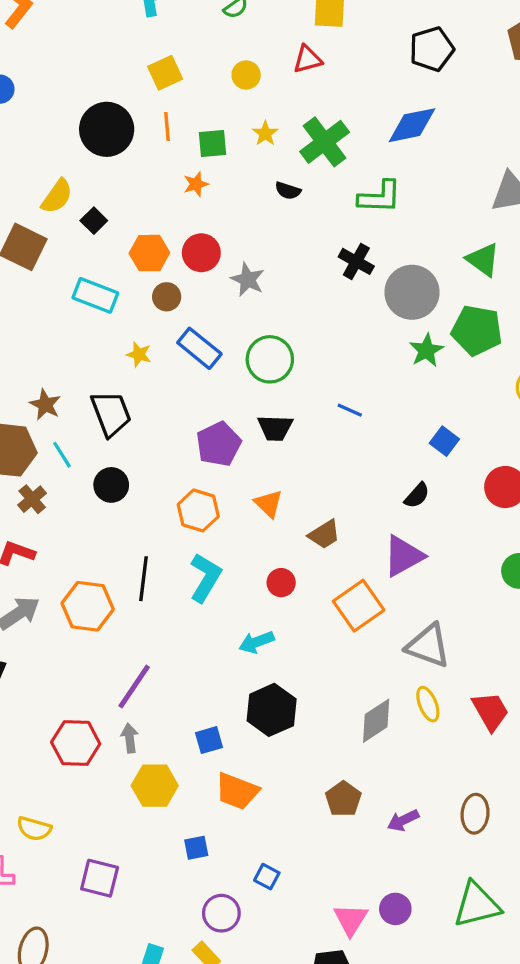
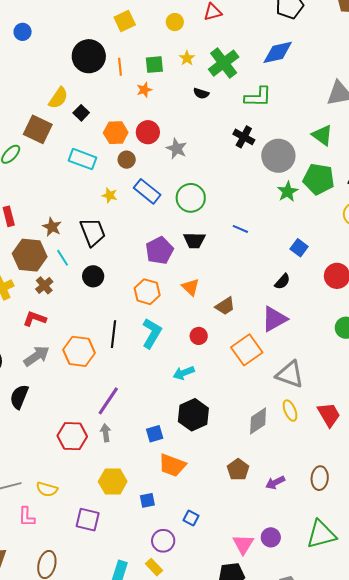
orange line: (167, 126) -> (120, 67), moved
yellow hexagon: (155, 786) -> (113, 482), moved

